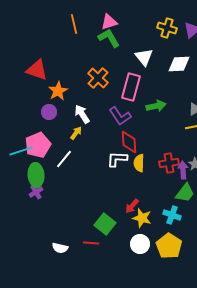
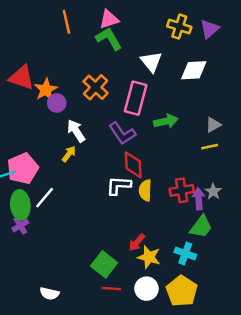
orange star: (58, 91) -> (46, 90), moved
purple circle: (49, 112) -> (57, 103), moved
white line: (64, 159) -> (45, 198), moved
red line: (91, 243) -> (111, 289), moved

